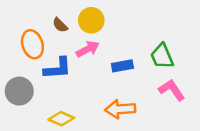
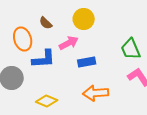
yellow circle: (91, 20) -> (84, 19), moved
blue rectangle: (122, 66) -> (87, 62), moved

